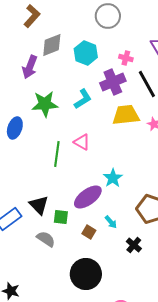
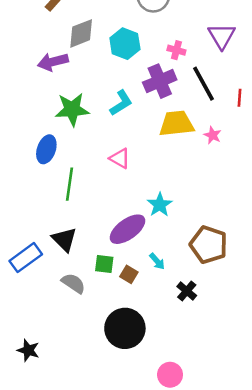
purple arrow: (30, 67) -> (53, 62), turned 55
blue ellipse: (15, 128) -> (46, 149), moved
green line: (57, 154) -> (70, 184), moved
green square: (61, 217) -> (104, 264), moved

